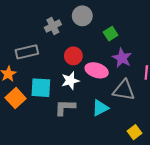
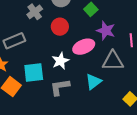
red circle: (73, 56) -> (60, 27), moved
pink ellipse: (97, 70) -> (84, 47), turned -30

